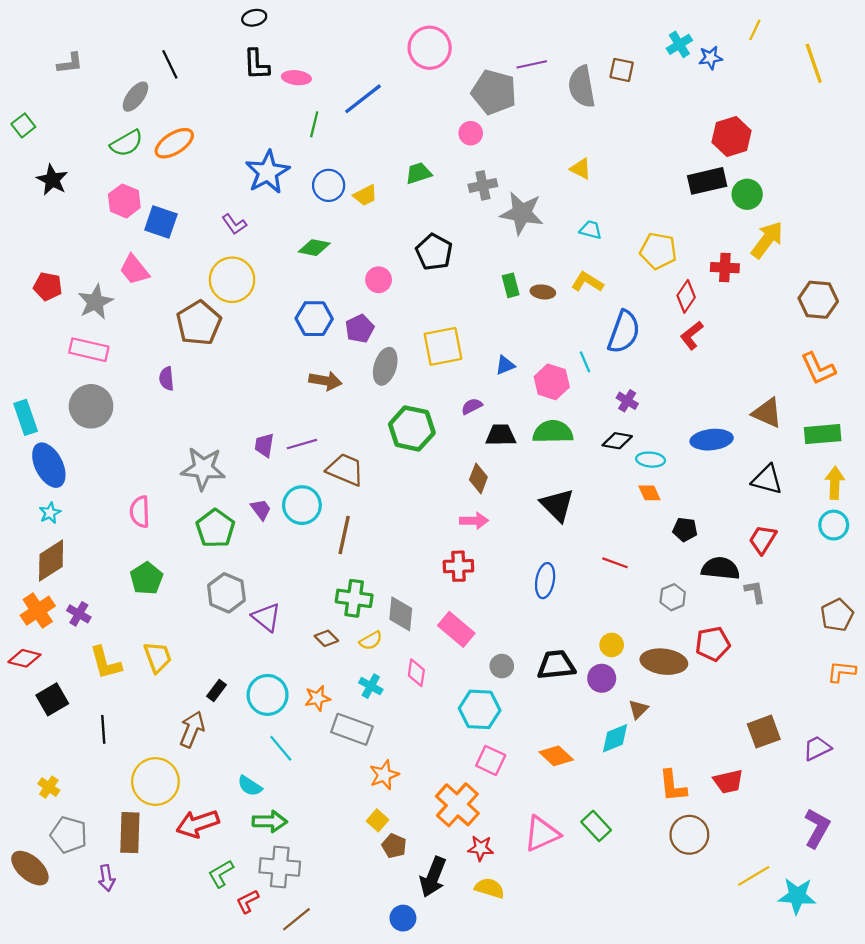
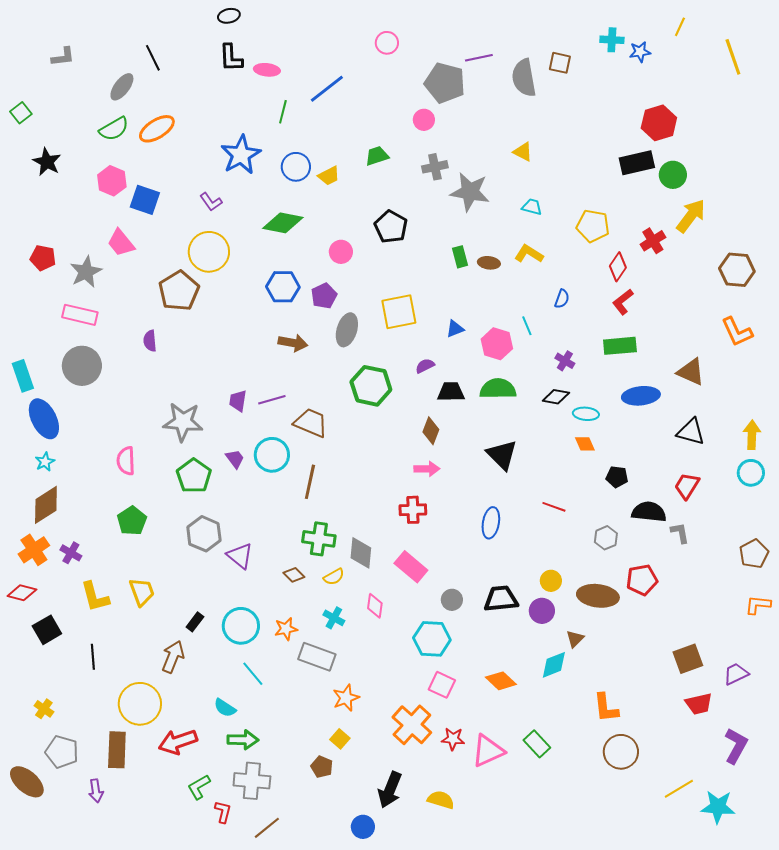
cyan cross: (679, 44) -> (612, 40), turned 35
pink circle: (430, 48) -> (387, 43), size x0.6
green diamond: (314, 248) -> (283, 223), size x1.4
red cross: (725, 268) -> (653, 241), turned -35
blue semicircle: (624, 332) -> (562, 299), size x0.5
green rectangle: (823, 434) -> (620, 346), moved
red trapezoid: (728, 782) -> (699, 704), moved
brown pentagon: (394, 846) -> (322, 767), moved
red star: (481, 848) -> (453, 739), moved
red L-shape: (248, 901) -> (223, 812), turned 130

